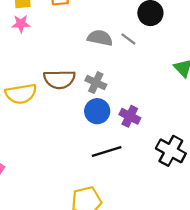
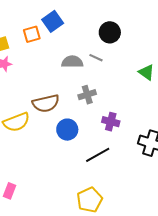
gray cross: (96, 83) -> (87, 95), moved, turned -30
blue circle: (97, 111) -> (67, 130), moved

